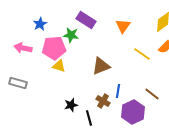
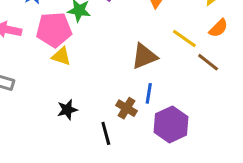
brown triangle: (101, 66) -> (144, 56), moved
brown line: (152, 94) -> (208, 62), moved
black star: (71, 105) -> (67, 110), moved

